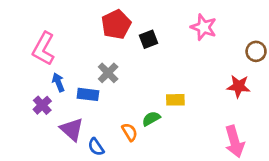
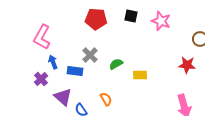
red pentagon: (116, 24) -> (96, 19), turned 30
black square: (148, 39) -> (131, 16), moved, turned 32
green semicircle: (151, 119) -> (116, 64), moved

